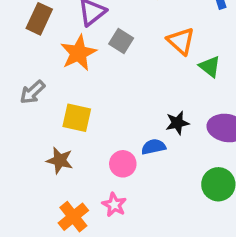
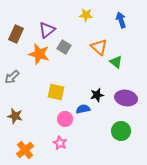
orange star: (78, 53) -> (39, 54), turned -30
yellow square: (77, 118) -> (56, 92), moved
brown star: (60, 160) -> (15, 116), moved
orange cross: (73, 217) -> (25, 150), moved

